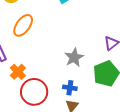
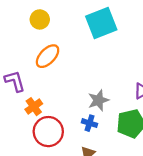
blue cross: (70, 88) -> (90, 123), moved

